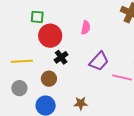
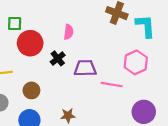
black cross: (61, 57) -> (58, 58), moved
purple trapezoid: (99, 61) -> (85, 68), turned -130

